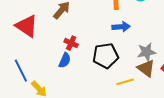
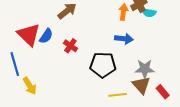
red triangle: (27, 26) -> (29, 35), moved
blue semicircle: (65, 60) -> (46, 36), moved

